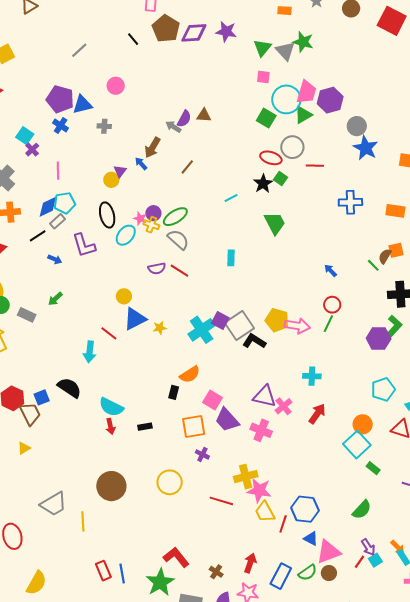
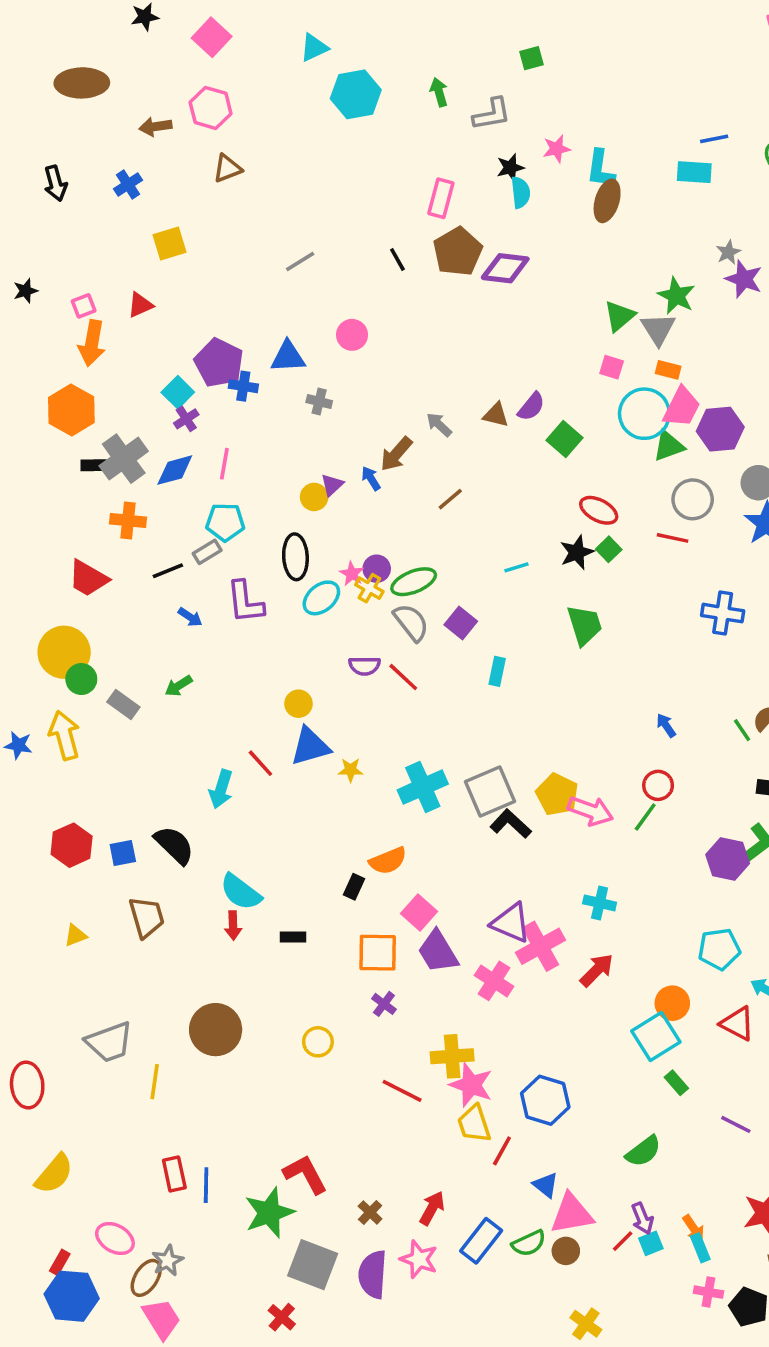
orange rectangle: (285, 11) -> (668, 370), moved
purple star: (226, 32) -> (744, 279), moved
green star: (303, 42) -> (676, 296), moved
purple pentagon: (60, 99) -> (219, 363), moved
green square: (266, 118) -> (564, 439), moved
purple semicircle: (184, 119) -> (531, 407), moved
blue cross: (61, 125) -> (243, 386), turned -35
gray circle: (292, 147) -> (693, 499), moved
blue diamond: (48, 207) -> (175, 470), moved
purple square: (220, 321) -> (461, 623), moved
pink cross: (283, 406) -> (541, 946), size x1.5
brown trapezoid: (30, 414) -> (147, 917), moved
yellow circle: (170, 482) -> (318, 1042), size x0.7
blue hexagon: (305, 509) -> (545, 1100), moved

